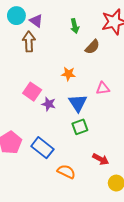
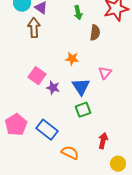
brown semicircle: (92, 47) -> (95, 33), turned -35
pink triangle: (103, 88) -> (105, 73), turned -40
red arrow: (101, 159) -> (103, 141), turned -105

